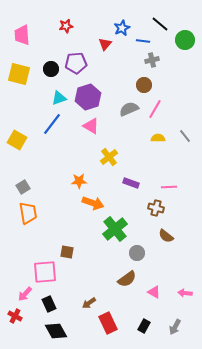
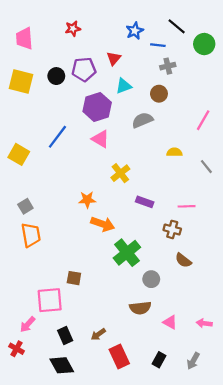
red triangle: (105, 44) -> (114, 58), moved
cyan triangle: (59, 98) -> (124, 86), moved
pink line: (155, 109) -> (203, 120), moved
gray line: (185, 136) -> (206, 167), moved
brown semicircle: (127, 279) -> (140, 308), turned 30
black rectangle: (49, 304) -> (65, 335), moved

